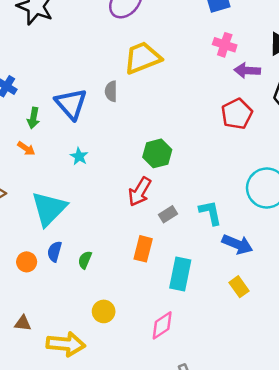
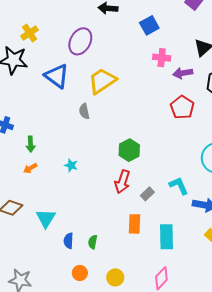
blue triangle: (71, 104) -> (57, 76), moved
orange arrow: (26, 149) -> (30, 168), turned 128
cyan triangle: (49, 209) -> (46, 218), moved, size x0.7
orange circle: (27, 262) -> (80, 273), moved

